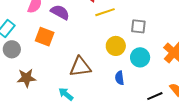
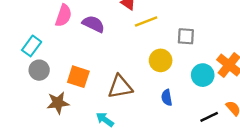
orange square: (45, 37) -> (78, 77), moved
cyan circle: (140, 57) -> (203, 75), moved

